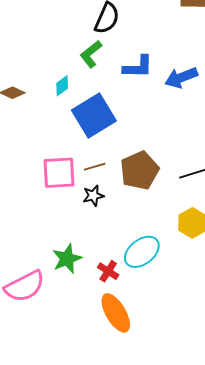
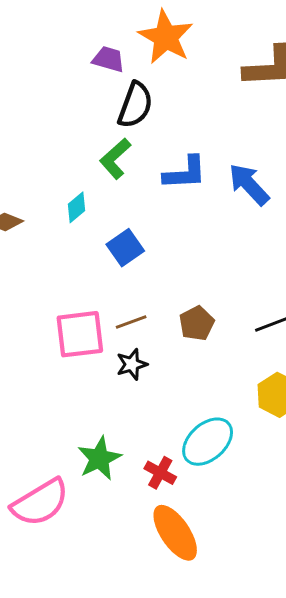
blue arrow: (181, 77) -> (249, 184), turned 72
blue square: (94, 115) -> (125, 248), size x0.6
brown pentagon: (140, 170) -> (197, 323), size x0.6

